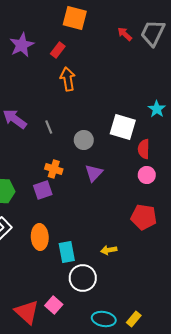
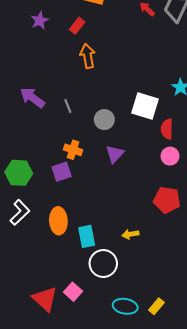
purple star: (22, 45) -> (40, 20), size x0.7

